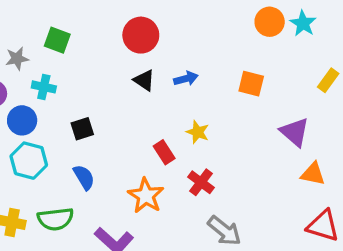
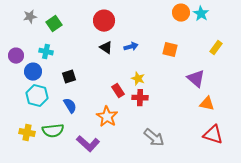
green square: (57, 40) -> (54, 24), turned 35
gray star: (17, 59) -> (30, 17), moved
red cross: (201, 182) -> (140, 98), moved, turned -35

